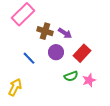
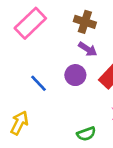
brown cross: (45, 31) -> (85, 22), moved
green semicircle: (71, 76) -> (86, 134), moved

